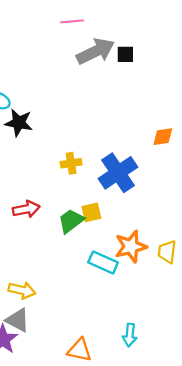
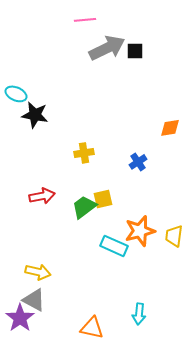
blue cross: (118, 173) -> (138, 162), moved, size x0.5

